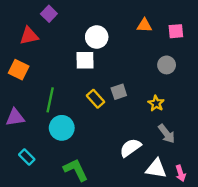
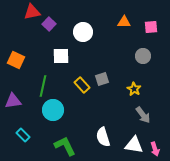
purple square: (49, 14) -> (49, 24), moved
red triangle: (29, 36) -> (32, 12), moved
white square: (85, 60) -> (61, 56), moved
white semicircle: (130, 148) -> (103, 137), moved, turned -72

